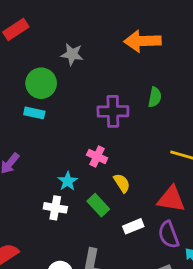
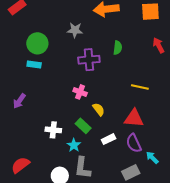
gray star: (72, 54) -> (75, 30), moved
cyan star: (68, 181) -> (74, 145), moved

